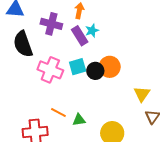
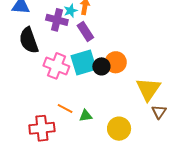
cyan star: (92, 31) -> (71, 11), moved
cyan square: (78, 67) -> (84, 62), size x1.5
yellow triangle: (142, 94) -> (148, 89), size x1.5

